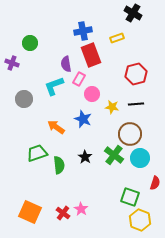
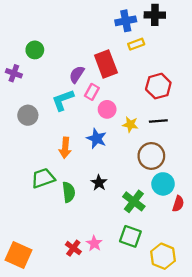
black cross: (133, 13) -> (155, 15), turned -30
blue cross: (83, 31) -> (126, 21), moved
purple semicircle: (66, 64) -> (77, 74), turned 42
orange arrow: (56, 127) -> (65, 148), turned -120
green cross: (114, 155) -> (134, 201), moved
red semicircle: (155, 183) -> (178, 204), moved
green square: (130, 197) -> (130, 236), moved
orange square: (30, 212) -> (19, 255), moved

